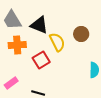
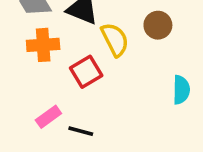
pink rectangle: (11, 83) -> (48, 117), moved

